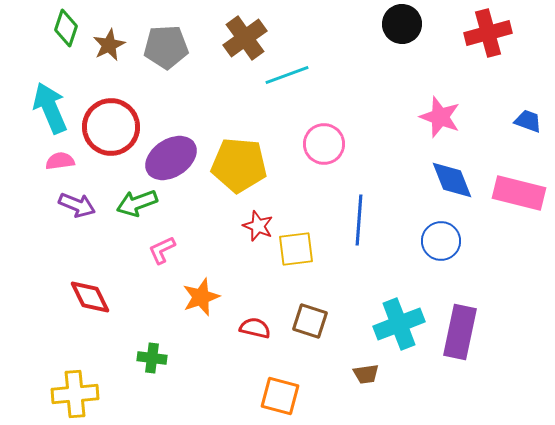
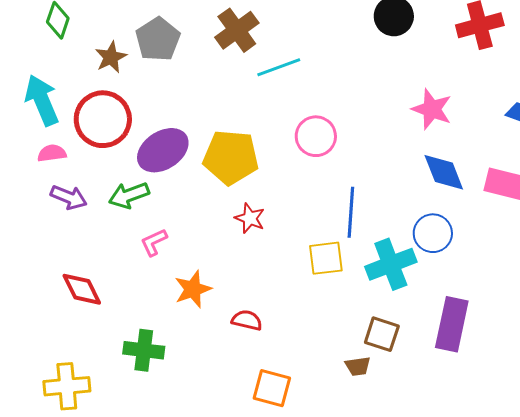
brown star: (109, 45) -> (111, 57), moved
gray pentagon: (166, 47) -> (158, 39), turned -30
yellow square: (296, 249) -> (326, 258), moved
brown square: (310, 321) -> (382, 334), moved
cyan cross: (399, 324) -> (391, 264), moved
green cross: (152, 358) -> (144, 350), size x1.4

